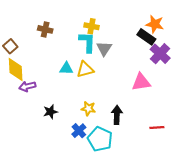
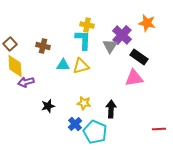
brown cross: (45, 29) -> (43, 46), moved
black rectangle: (146, 37) -> (139, 57), moved
gray triangle: (104, 48) -> (110, 46), moved
purple cross: (160, 54) -> (122, 35), moved
red line: (157, 128) -> (159, 129), moved

